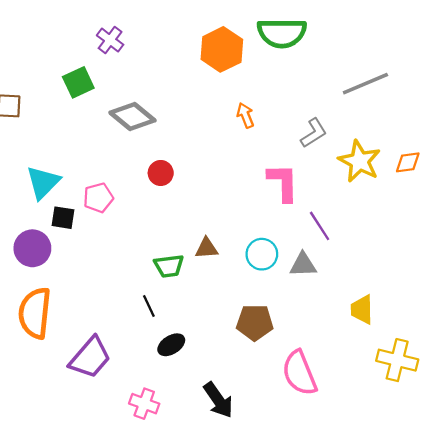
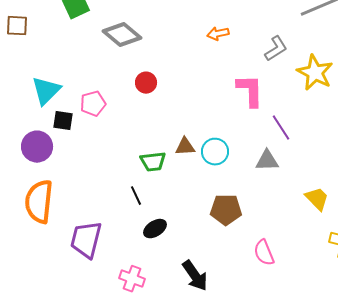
orange arrow: (245, 115) -> (218, 34), turned -80
cyan circle: (262, 254) -> (215, 152), moved
yellow trapezoid: (362, 309) -> (317, 199), turned 136
purple trapezoid: (90, 358) -> (86, 240), turned 153
pink semicircle: (300, 373) -> (264, 253), size x0.7

